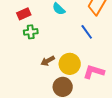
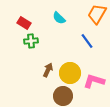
red rectangle: (24, 14) -> (24, 23), turned 56
brown arrow: (48, 61) -> (48, 70), turned 144

